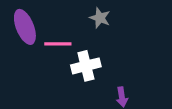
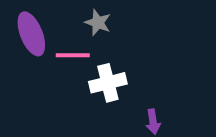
gray star: (100, 18) -> (98, 23), moved

